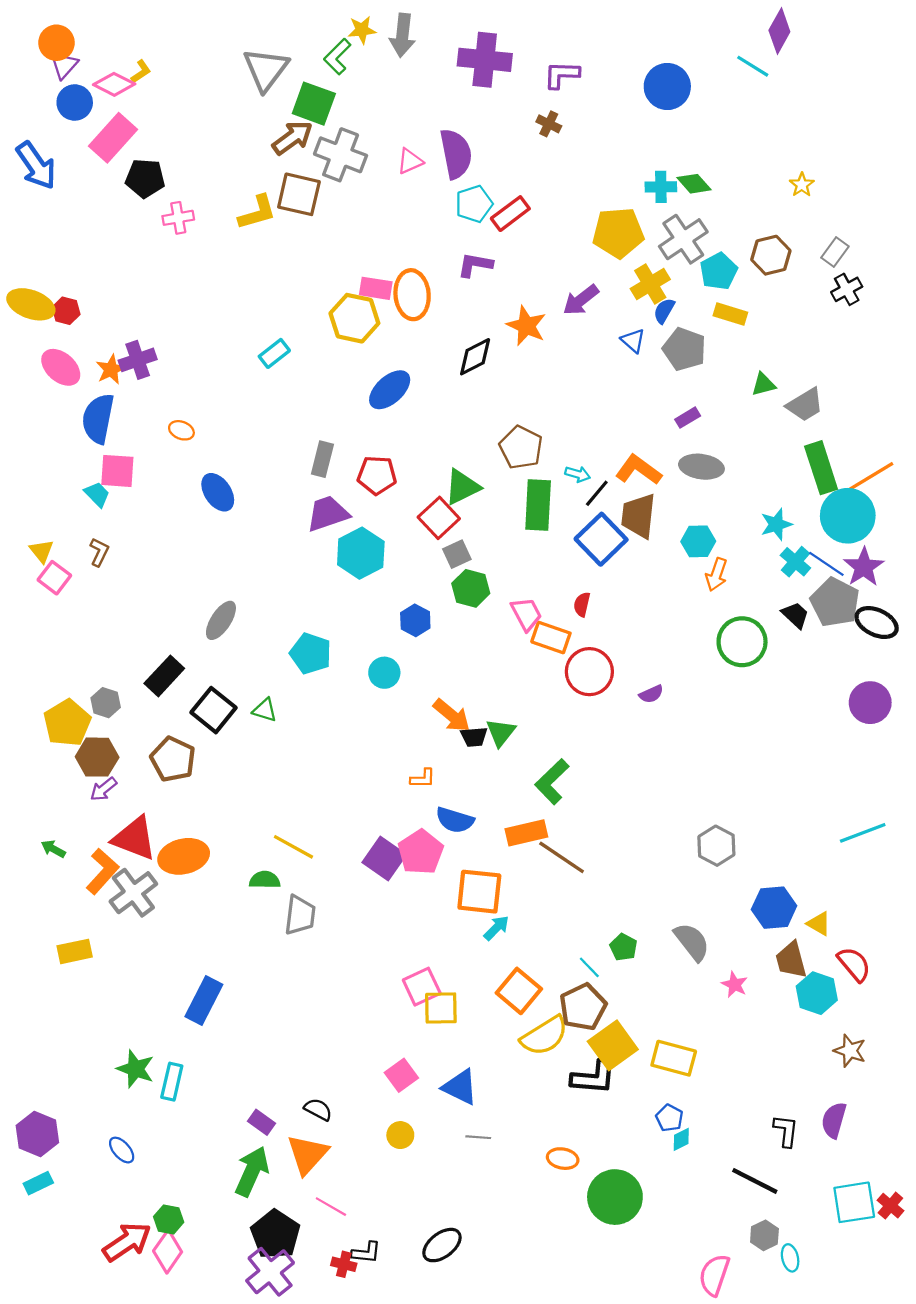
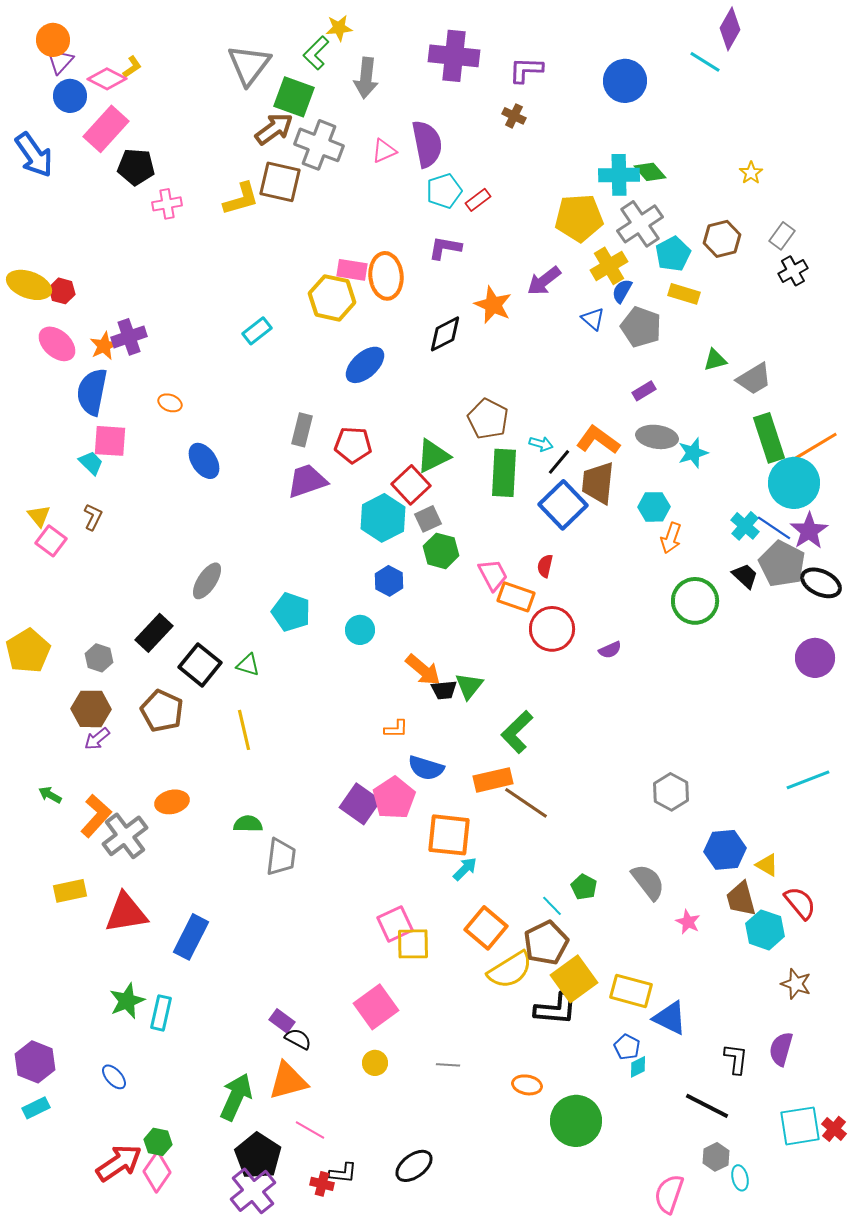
gray arrow: (402, 35) -> (366, 78), moved
cyan cross: (661, 187) -> (619, 175), size x1.4
red rectangle: (510, 214) -> (478, 200), size x0.7
cyan star: (776, 524) -> (693, 453), moved
cyan hexagon: (361, 553) -> (383, 518), moved
yellow pentagon: (67, 723) -> (28, 651), moved
red triangle: (134, 838) -> (126, 913), moved, turned -30
yellow line: (294, 847) -> (244, 730), moved, turned 48
orange ellipse: (184, 856) -> (172, 802), size x0.7
green star: (136, 1069) -> (127, 1001), turned 30
pink square: (401, 1075) -> (376, 1007), size x1.4
blue triangle: (460, 1087) -> (670, 1018), moved
purple rectangle: (262, 1122) -> (282, 1021), moved
orange triangle: (307, 1154) -> (288, 1081), turned 33

